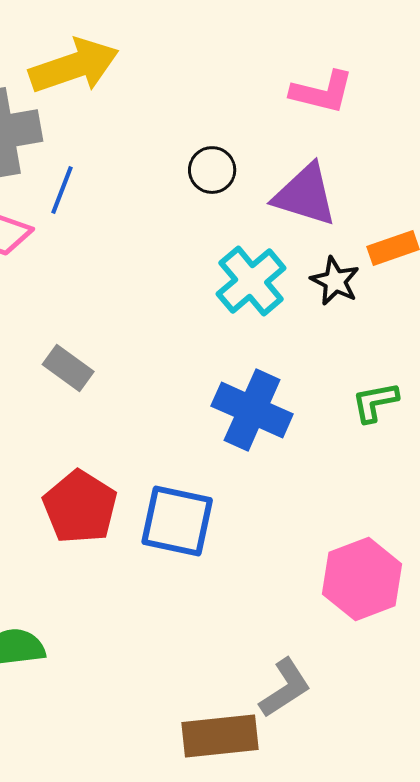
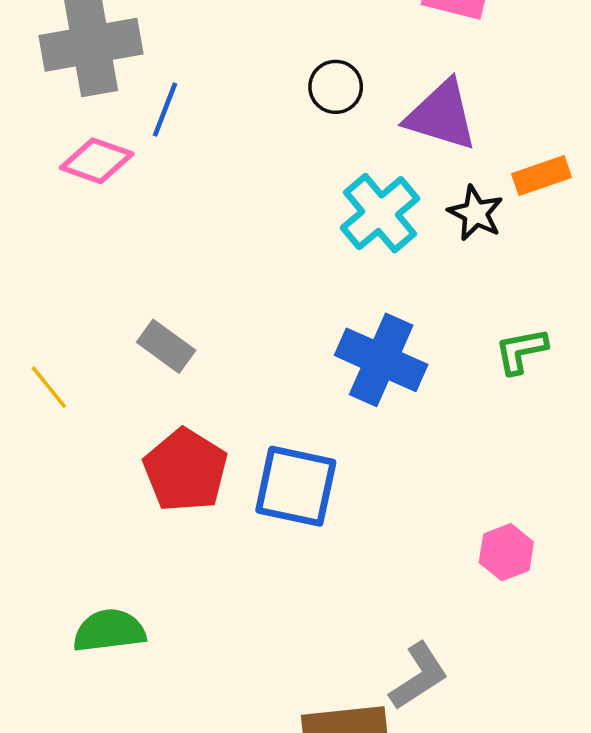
gray rectangle: (68, 368) -> (166, 346), moved
pink hexagon: (362, 579) -> (506, 552), size x0.6

